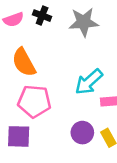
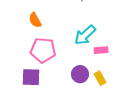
orange semicircle: (24, 62) -> (35, 20), size x0.7

